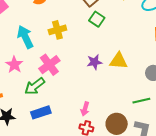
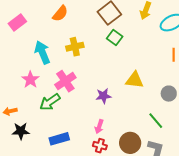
purple star: (94, 62) -> (103, 96), moved
green line: (141, 101) -> (156, 121), turned 60
blue rectangle: (41, 112) -> (59, 139), moved

